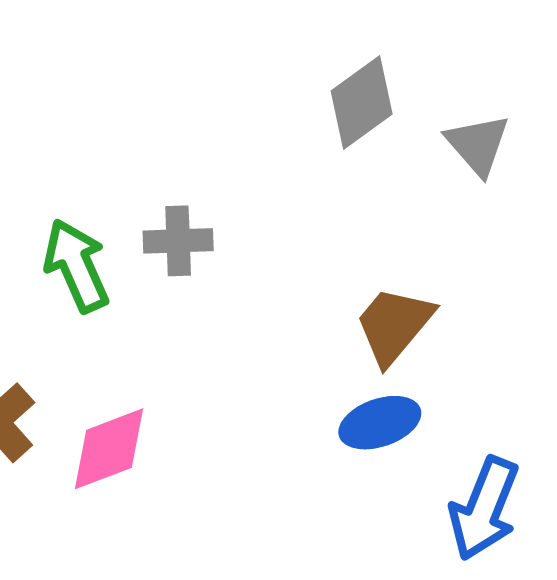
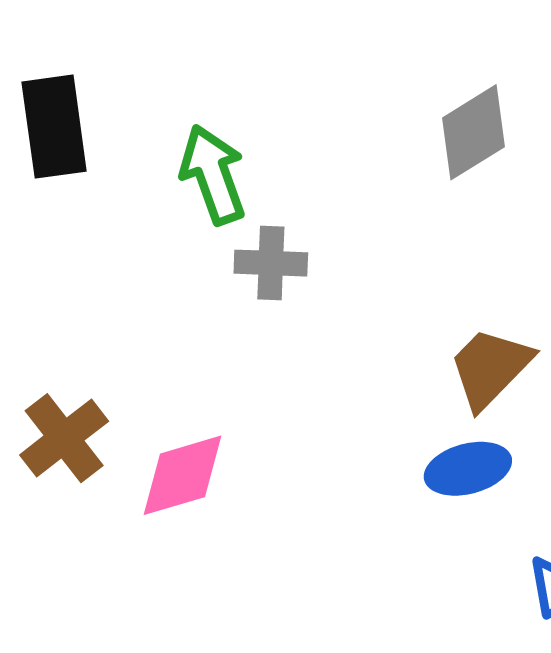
green arrow: (76, 265) -> (213, 174), moved

